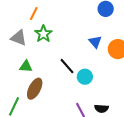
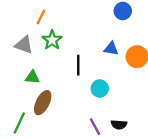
blue triangle: (95, 42) -> (111, 49), turned -40
black line: (67, 66) -> (78, 65), moved, turned 42

